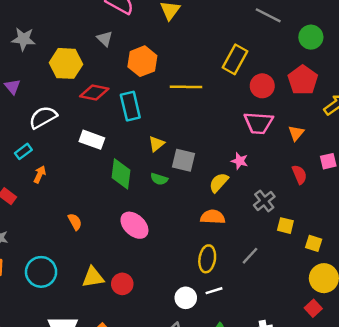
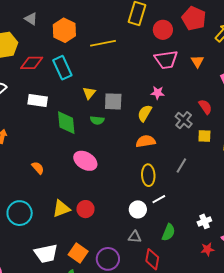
red semicircle: (299, 175) -> (205, 107), moved

